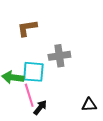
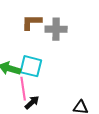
gray cross: (59, 56) -> (56, 29), moved

